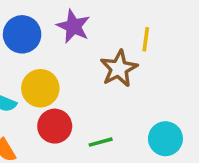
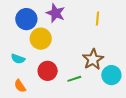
brown star: (119, 69) -> (93, 59), moved
yellow circle: (40, 88) -> (41, 39), moved

